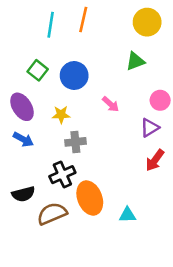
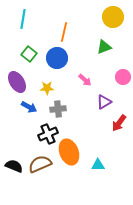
orange line: (83, 19) -> (64, 32), moved
cyan line: (51, 25) -> (23, 19), moved
purple triangle: (150, 128) -> (104, 102), moved
blue arrow: (23, 139) -> (29, 107), moved
black semicircle: (23, 194) -> (14, 166), moved, turned -144

